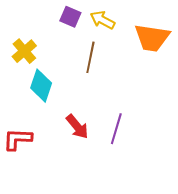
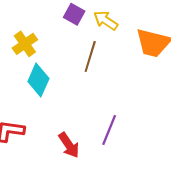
red arrow: (77, 127) -> (69, 145), moved

